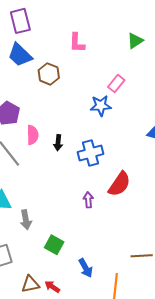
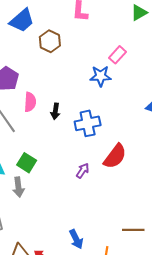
blue trapezoid: (20, 55) -> (22, 20), turned -88
purple arrow: (88, 200) -> (83, 171), turned 35
green square: (54, 245) -> (27, 163), moved

